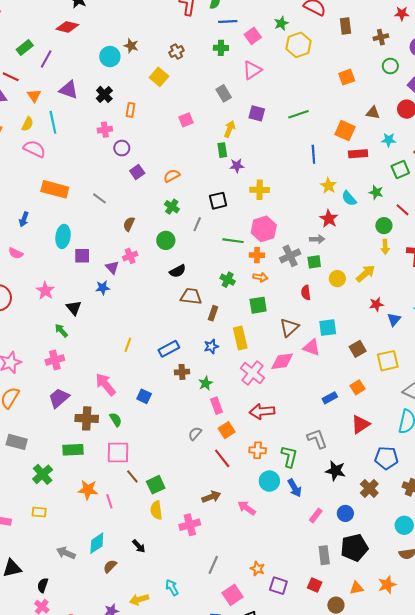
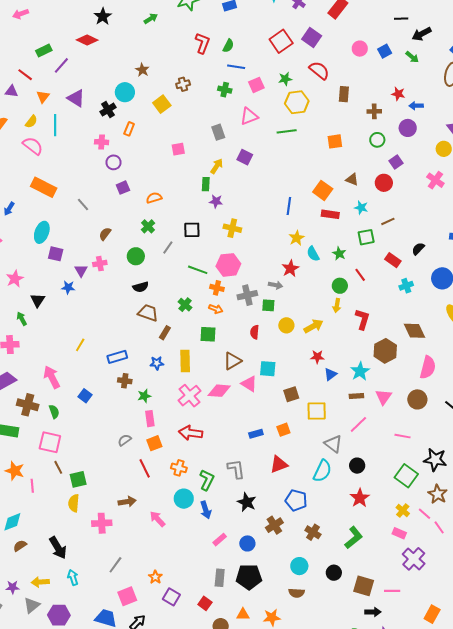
cyan circle: (110, 57) -> (125, 92), moved
green line: (298, 114) -> (287, 131), moved
black arrow: (139, 546) -> (58, 548), moved, size x1.6

